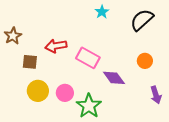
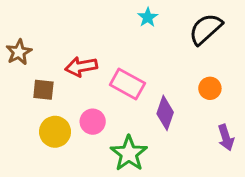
purple diamond: (114, 78) -> (165, 113), turned 55
pink circle: (65, 93) -> (93, 122), moved

